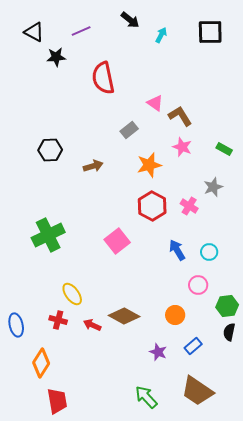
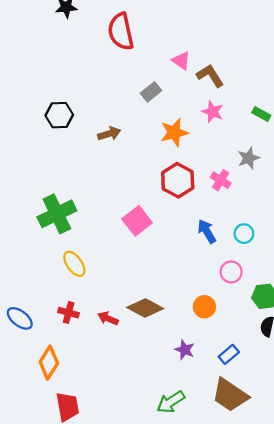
yellow ellipse: (72, 294) -> (74, 264), moved
blue ellipse: (16, 325) -> (20, 318), turned -40
blue rectangle: (193, 346) -> (229, 354), moved
green arrow: (146, 397) -> (171, 402), turned -80

